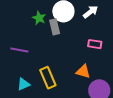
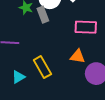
pink rectangle: (95, 44) -> (86, 27), size x1.5

